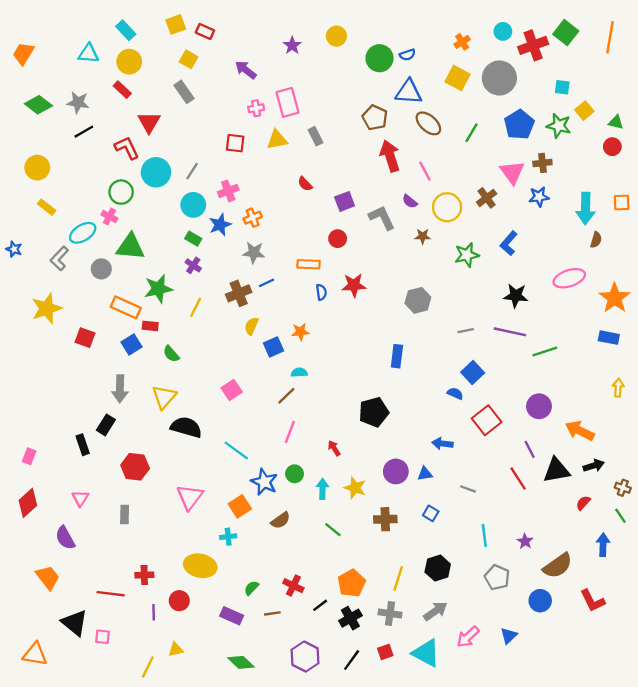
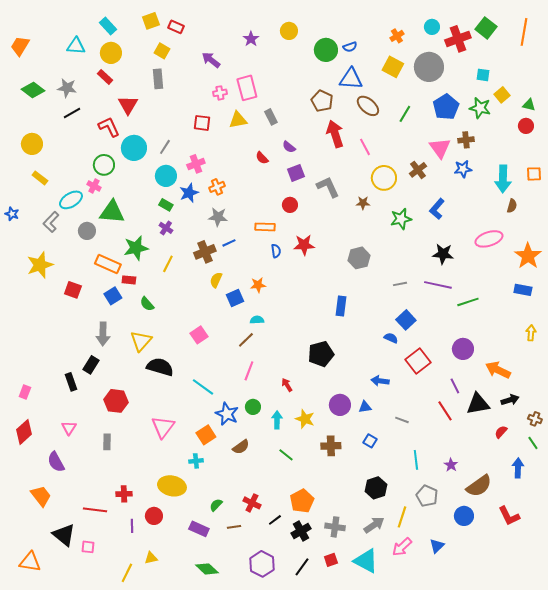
gray rectangle: (184, 92) -> (158, 79), turned 30
purple semicircle: (410, 201) -> (289, 147), moved
yellow line: (398, 579) -> (402, 517), moved

